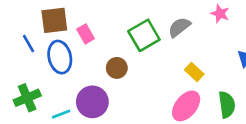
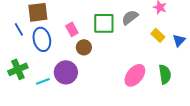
pink rectangle: (86, 34) -> (72, 29), moved
green square: (144, 35) -> (104, 23), turned 30
yellow rectangle: (194, 72) -> (158, 35), moved

